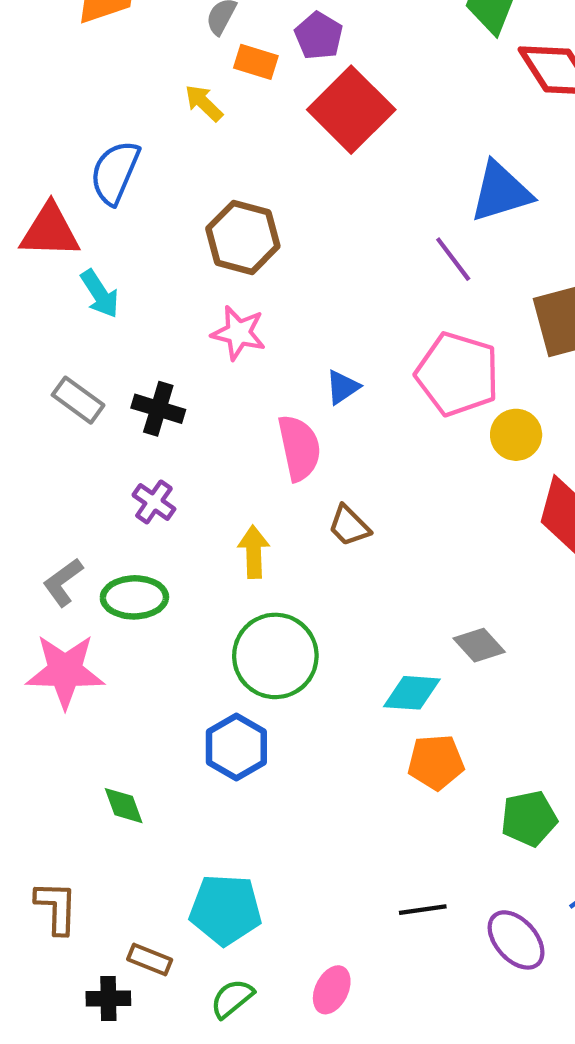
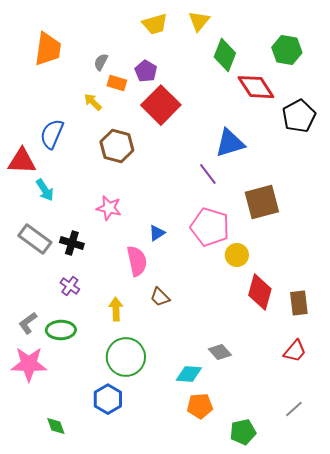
brown hexagon: (243, 237) -> (117, 146), moved
gray rectangle: (78, 400) -> (35, 239), size x1.4

